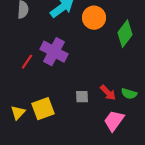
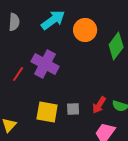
red arrow: (108, 93) -> (99, 105), turned 78
yellow square: (43, 109) -> (47, 112), moved, turned 30

